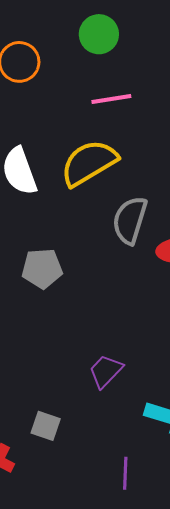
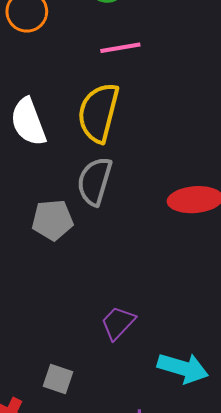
yellow semicircle: (89, 163) -> (98, 113), turned -44
gray semicircle: (130, 220) -> (95, 181), moved

